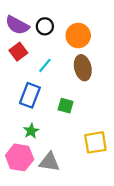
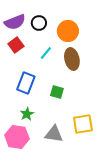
purple semicircle: (17, 25) -> (15, 22), turned -50
cyan line: (45, 65) -> (46, 53), moved
gray triangle: (49, 162) -> (54, 134), moved

